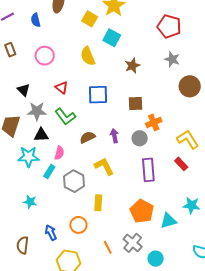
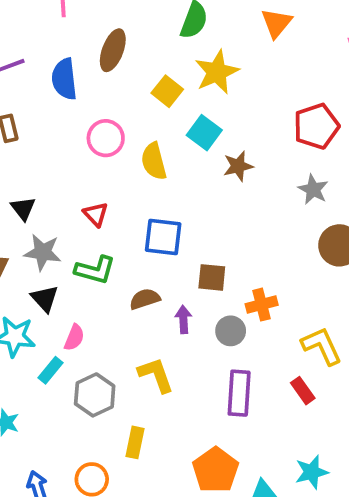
blue semicircle: (36, 20) -> (64, 79), size x1.5
red pentagon: (169, 26) -> (316, 126), turned 30
pink circle: (45, 56) -> (106, 138), moved
brown star: (132, 66) -> (238, 166), moved
brown square: (136, 103) -> (212, 277), moved
green L-shape: (65, 117) -> (95, 270), turned -45
black triangle: (41, 135) -> (45, 299), turned 42
brown semicircle: (87, 137) -> (145, 299), moved
cyan star: (192, 205) -> (312, 472), turned -30

